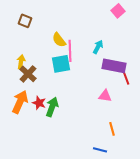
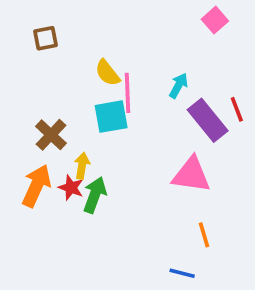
brown square: (25, 21) -> (46, 38), turned -32
yellow arrow: (21, 62) -> (82, 166), moved
purple rectangle: (114, 66) -> (208, 120), turned 40
red line: (126, 78) -> (237, 109), moved
pink triangle: (105, 96) -> (191, 175), size x1.6

